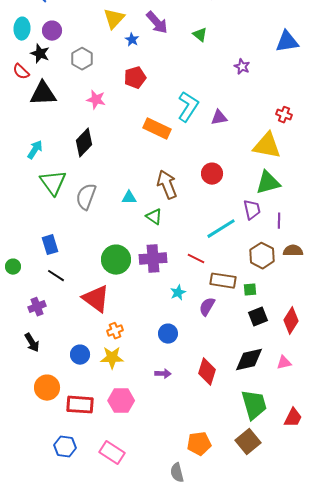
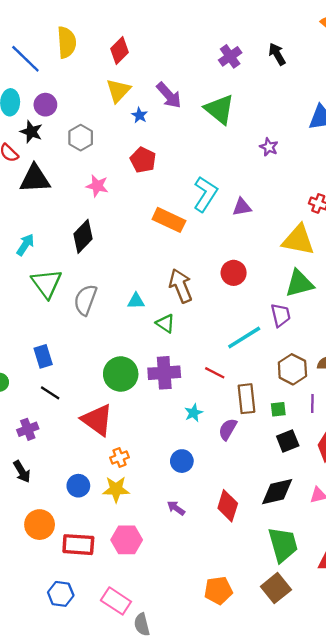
green triangle: (200, 35) -> (219, 109), size x1.8
red pentagon: (135, 78) -> (143, 160), turned -30
purple line: (279, 221) -> (312, 403), moved
brown rectangle: (223, 281) -> (247, 399), turned 75
purple arrow: (163, 374) -> (176, 508), turned -147
gray semicircle: (177, 473) -> (142, 625), moved

